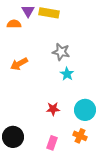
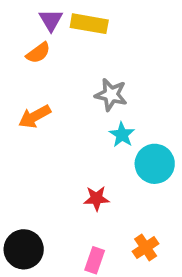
orange semicircle: (14, 24) -> (38, 53), moved, turned 144
cyan circle: (85, 110) -> (155, 164), moved
orange cross: (80, 136) -> (146, 248), turned 32

